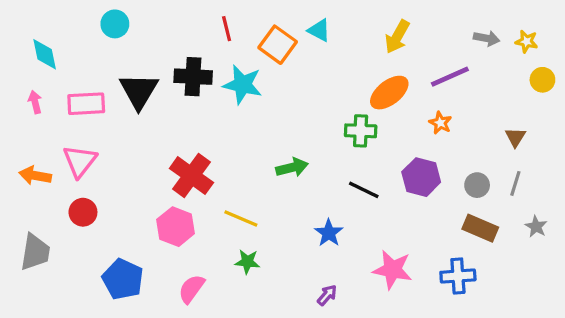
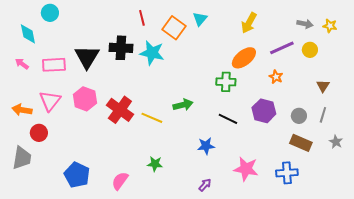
cyan circle: (115, 24) -> (50, 13), moved
cyan triangle: (319, 30) -> (200, 19), turned 42
yellow circle: (542, 80) -> (310, 50), moved
pink arrow: (35, 102) -> (22, 64), turned -40
red circle: (83, 212) -> (39, 133), moved
yellow line: (241, 219) -> (152, 118), moved
pink hexagon: (176, 227) -> (85, 99), moved
blue star: (329, 233) -> (206, 146), turned 30

